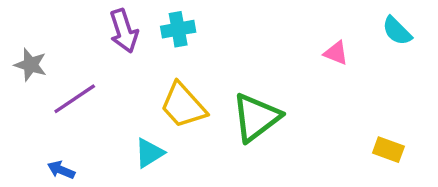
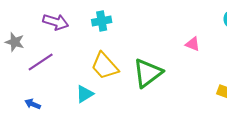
purple arrow: (124, 31) -> (56, 22), moved, turned -55
pink triangle: (336, 53) -> (193, 44), moved

